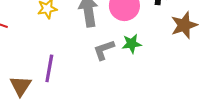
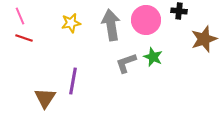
green star: (132, 44) -> (153, 57), turned 30

